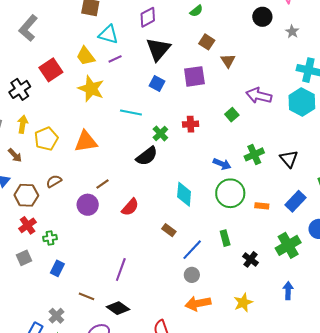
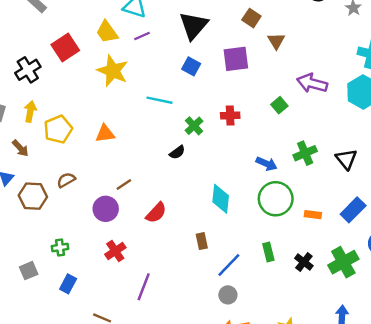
orange triangle: (86, 142) -> (105, 134), size x0.7
black semicircle: (147, 156) -> (177, 152), size x0.6
red cross: (28, 225) -> (115, 251), moved
brown rectangle: (169, 230) -> (202, 241), turned 40
black cross: (251, 259) -> (304, 262), moved

